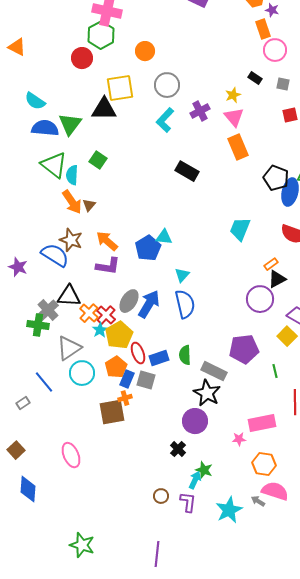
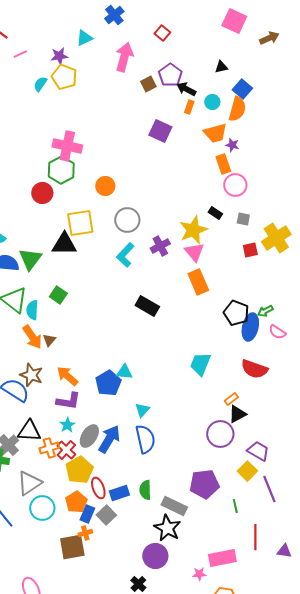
yellow star: (233, 95) -> (193, 230), size x1.8
orange cross: (89, 313) -> (49, 448), turned 30
cyan star: (100, 330) -> (67, 425), moved
gray square: (146, 380) -> (106, 515), turned 30

